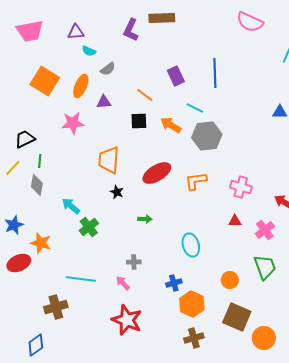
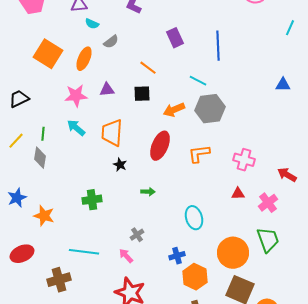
purple rectangle: (176, 76) -> (175, 38), moved
purple triangle: (104, 102) -> (107, 90), moved
orange arrow: (171, 125) -> (174, 110), moved, turned -55
black trapezoid: (25, 139) -> (19, 99), moved
red ellipse: (157, 173) -> (160, 146), turned -36
cyan arrow: (71, 206) -> (76, 128), moved
green cross: (89, 227) -> (92, 200), turned 30
gray cross: (134, 262) -> (137, 235), turned -32
red ellipse: (19, 263) -> (22, 254), moved
orange circle: (230, 280) -> (233, 253), size x1.8

